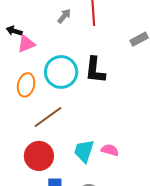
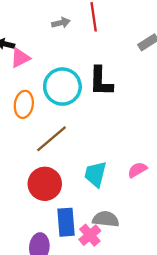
gray arrow: (64, 16) -> (61, 23), turned 42
pink semicircle: (110, 150) -> (137, 170), moved, turned -42

